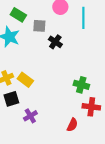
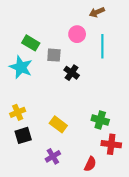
yellow rectangle: (25, 80) -> (58, 124), moved
purple cross: (30, 116) -> (53, 156), moved

